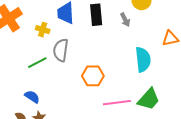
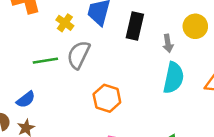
cyan semicircle: (143, 60) -> (173, 78), moved
blue semicircle: (32, 97) -> (26, 100), turned 91

